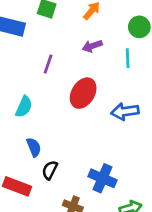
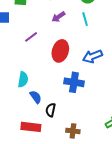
purple line: (48, 64) -> (31, 37), turned 48
cyan semicircle: (24, 107) -> (23, 80), moved
blue cross: (103, 178) -> (74, 82), moved

